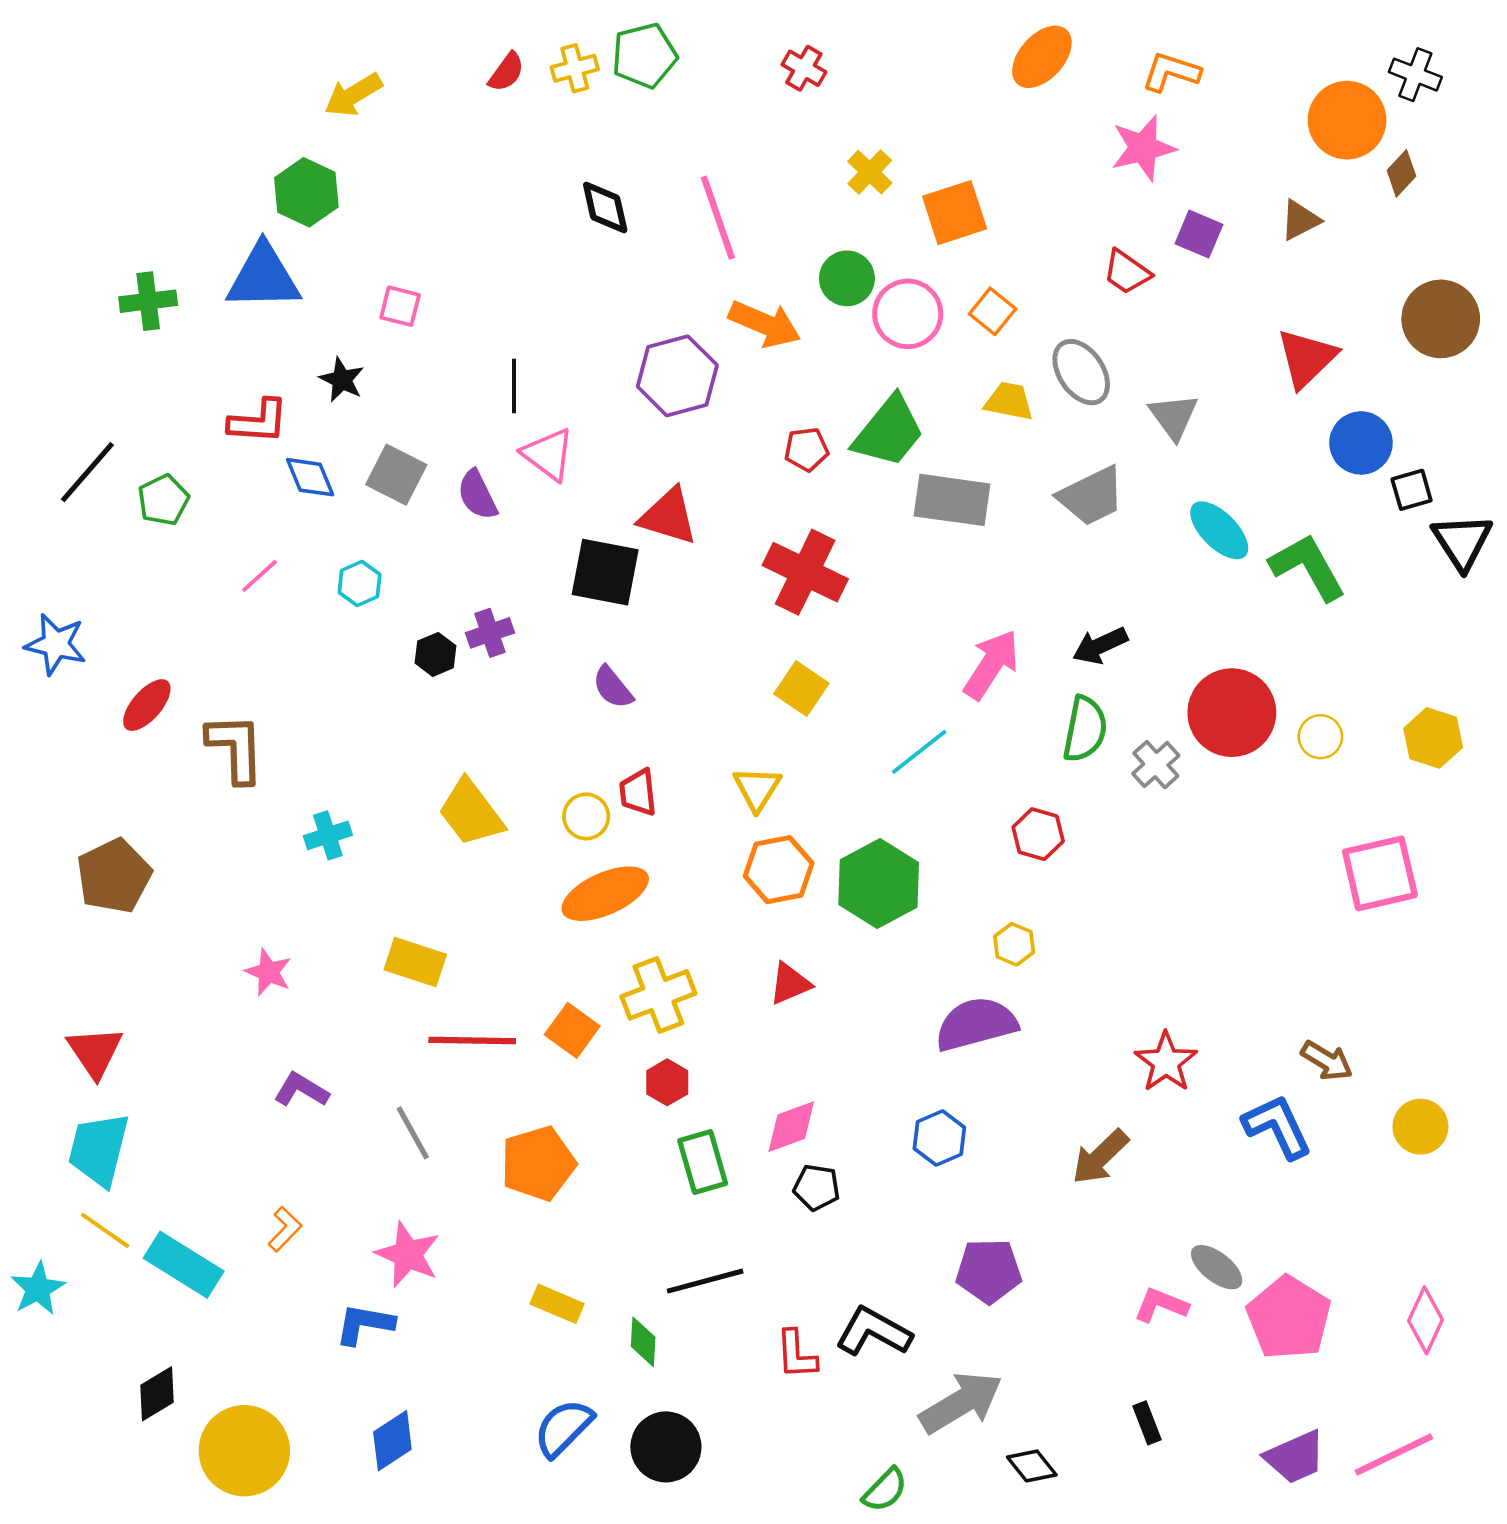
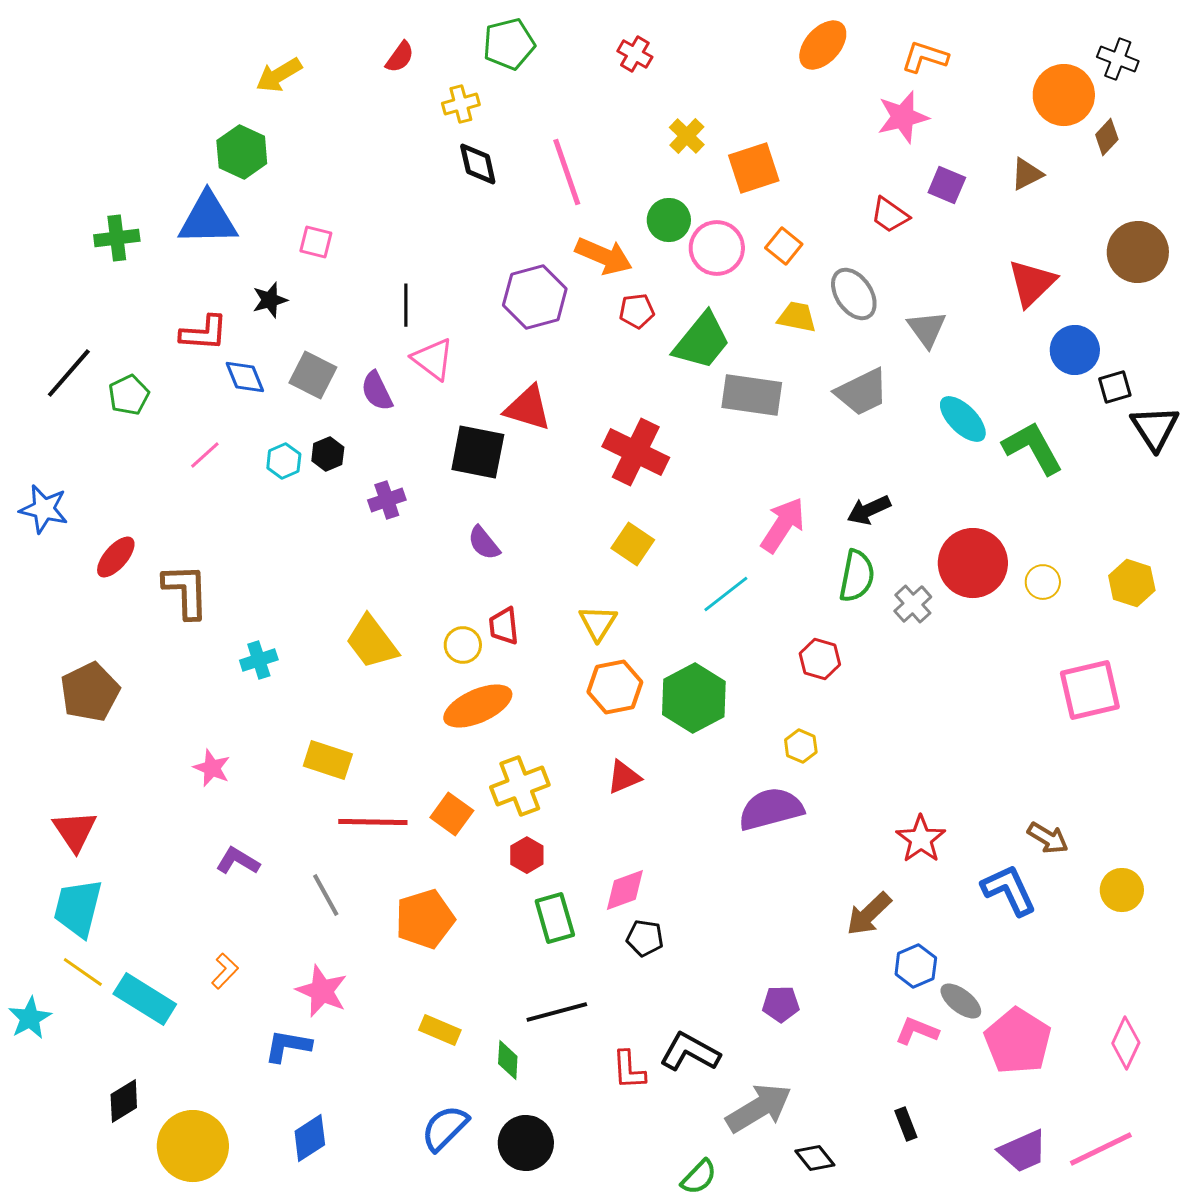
yellow cross: (575, 68) -> (461, 104), moved
black star: (342, 380) -> (270, 300), turned 30
red pentagon: (806, 449) -> (637, 311), moved
black hexagon: (436, 654) -> (328, 454), moved
blue hexagon: (939, 1138) -> (916, 966), moved
purple pentagon: (989, 1271) -> (781, 1004), size x0.7

